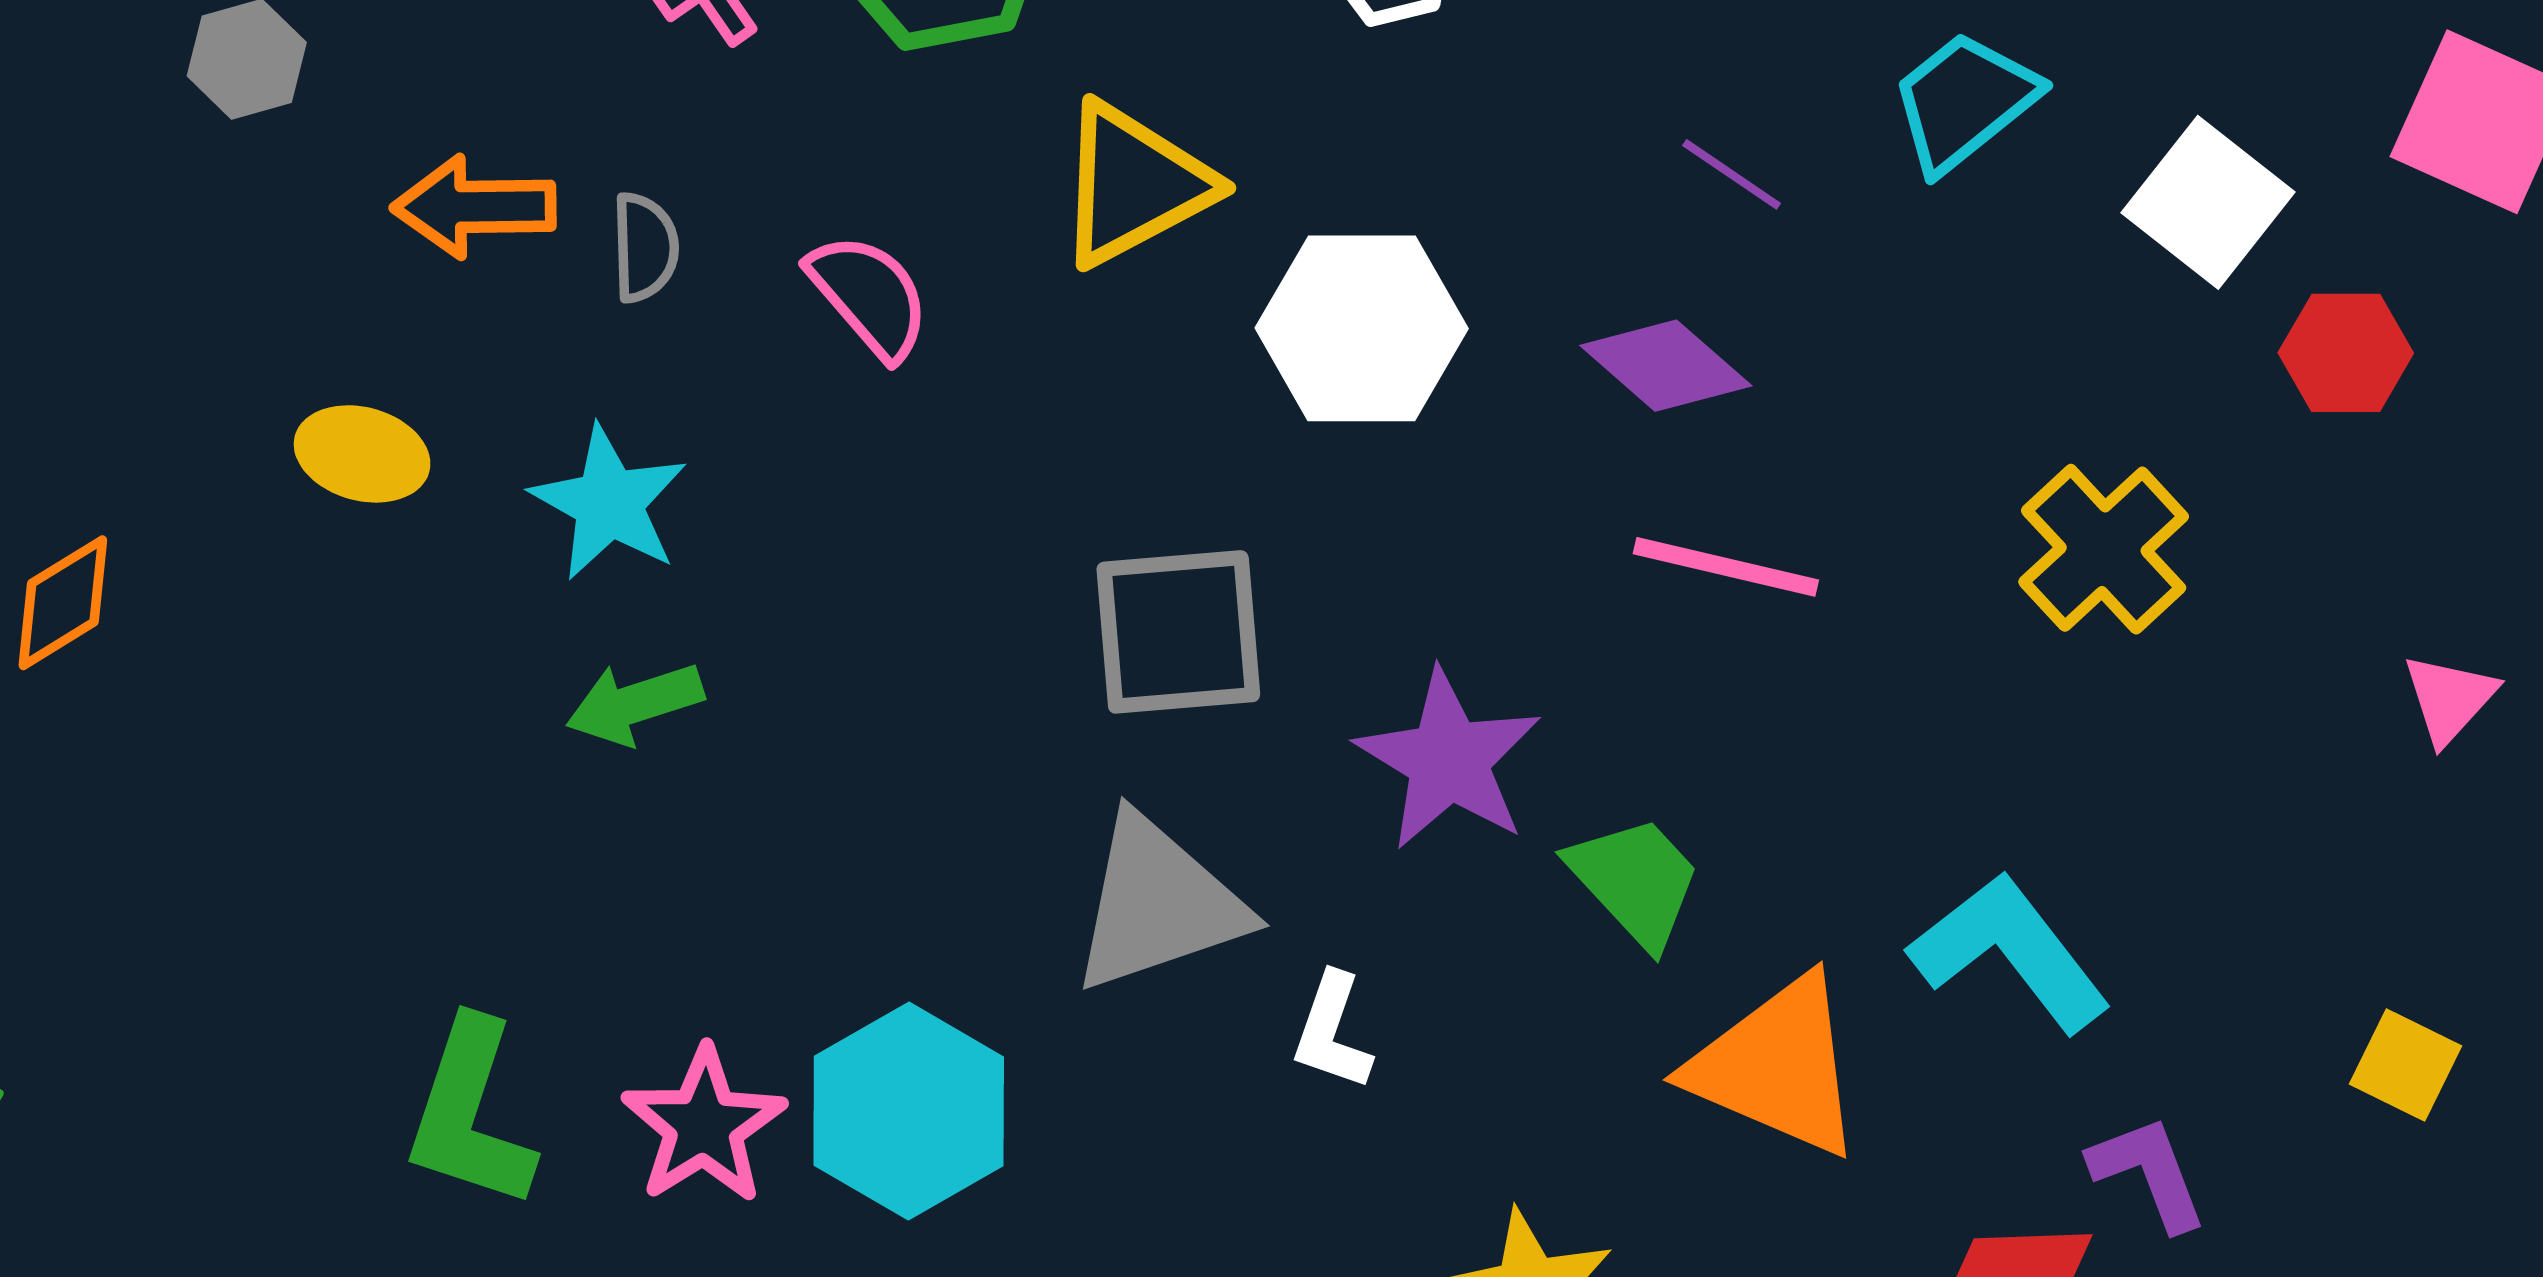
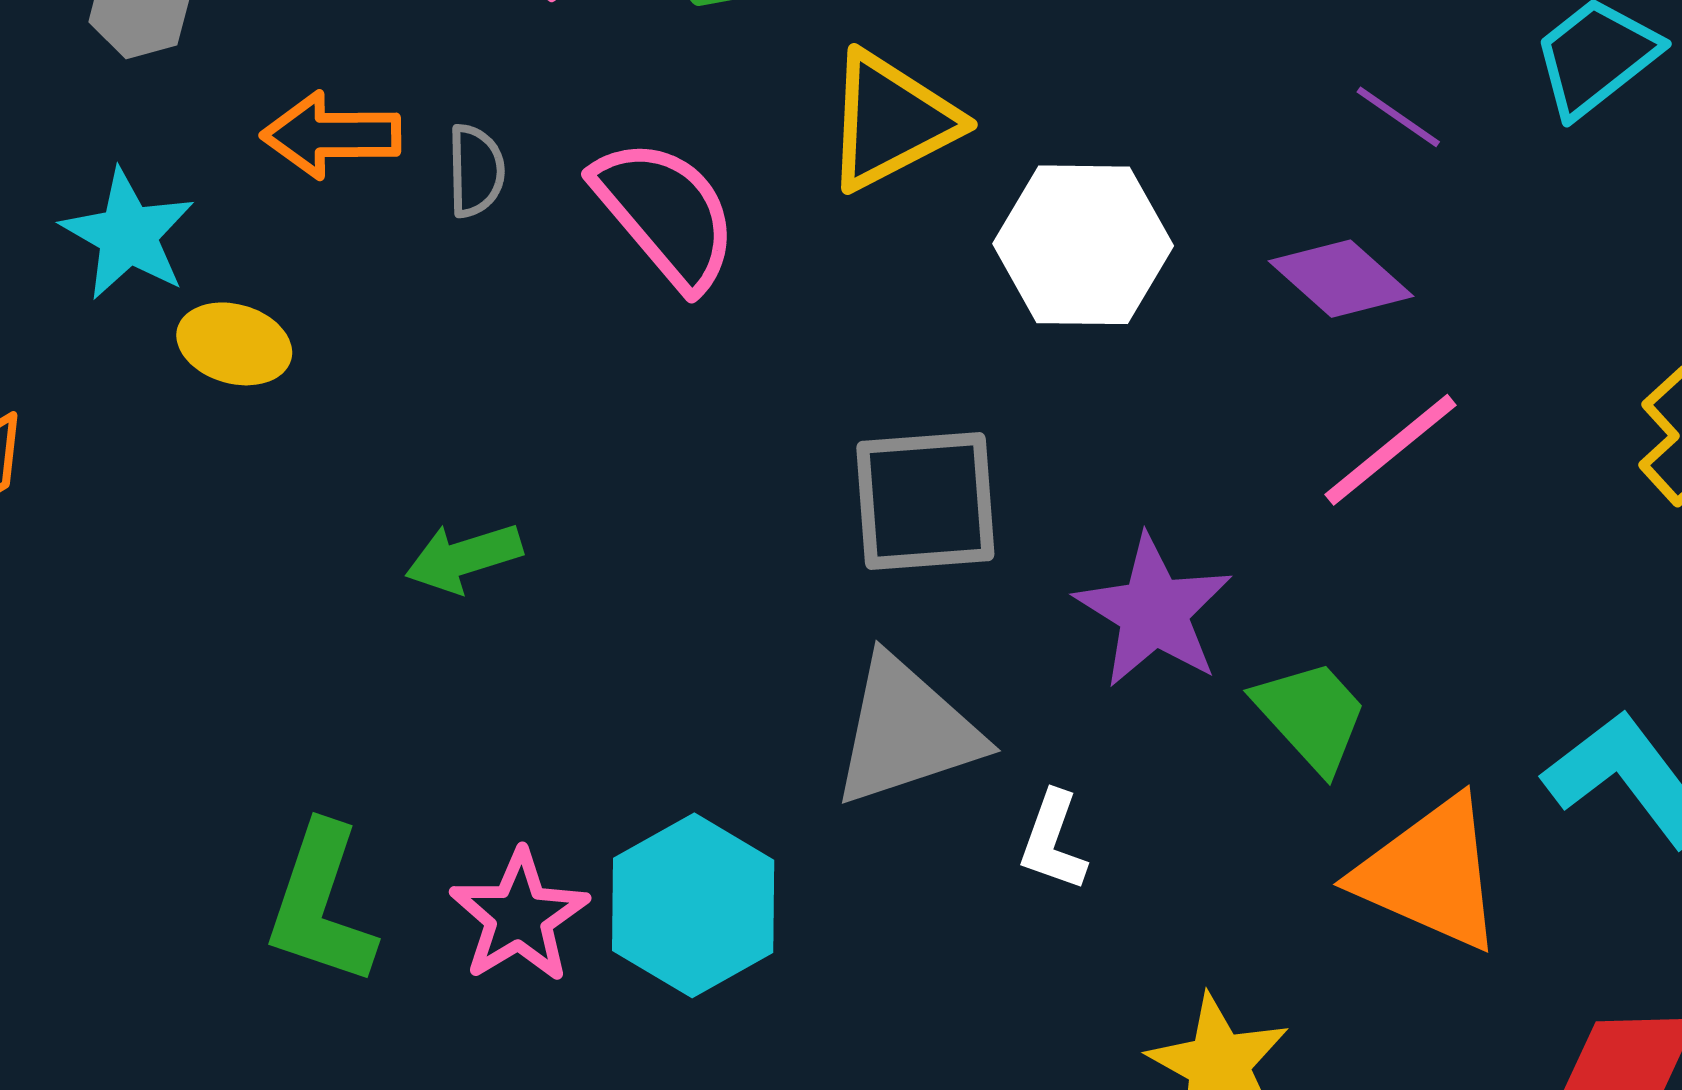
pink semicircle: (869, 296) -> (666, 214), size x1.4
cyan star: (609, 503) -> (128, 235), moved
pink line: (1726, 567) -> (1390, 450), turned -53

